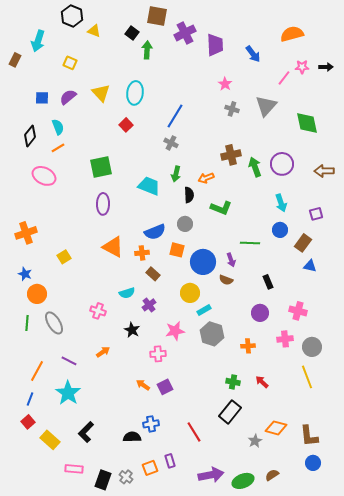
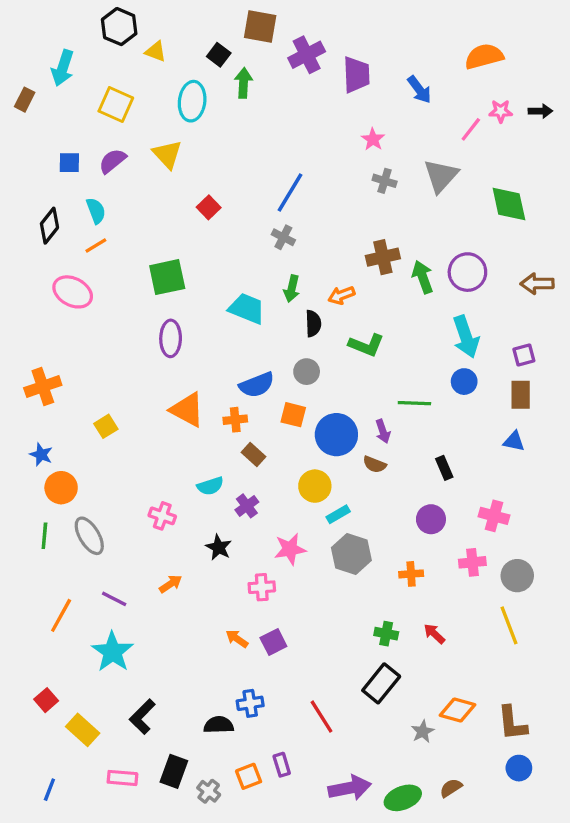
yellow square: (70, 63) -> (116, 105), size x1.5
cyan ellipse: (135, 93) -> (192, 101), moved
cyan arrow: (281, 203) -> (466, 337), size x1.4
brown rectangle: (303, 243) -> (521, 395), moved, turned -36
blue line: (30, 399) -> (49, 790), moved
black rectangle: (103, 480) -> (174, 771), moved

